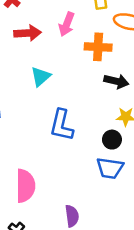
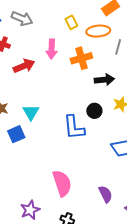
cyan triangle: (41, 77) -> (31, 112), moved
black circle: (112, 140) -> (94, 111), moved

